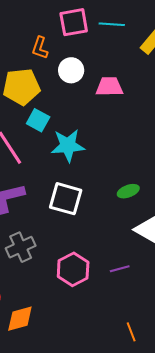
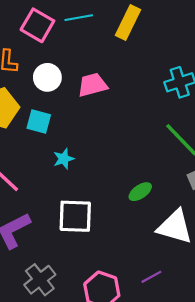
pink square: (74, 22) -> (37, 25), turned -36
cyan square: (38, 120) -> (39, 121), moved
cyan star: (68, 146) -> (64, 159), size x0.6

